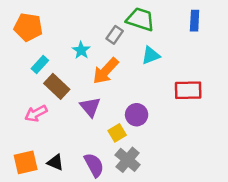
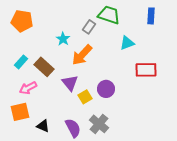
cyan triangle: (151, 55) -> (127, 43), moved
cyan rectangle: (40, 64) -> (21, 62), moved
yellow square: (117, 133) -> (85, 97), moved
orange square: (26, 162) -> (20, 112), moved

